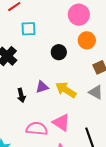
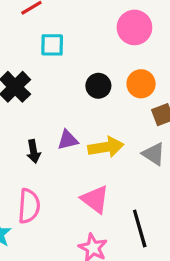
orange circle: (87, 40) -> (141, 84), moved
yellow arrow: (66, 90) -> (106, 147), turned 135
pink semicircle: (37, 129) -> (29, 206), moved, turned 85

